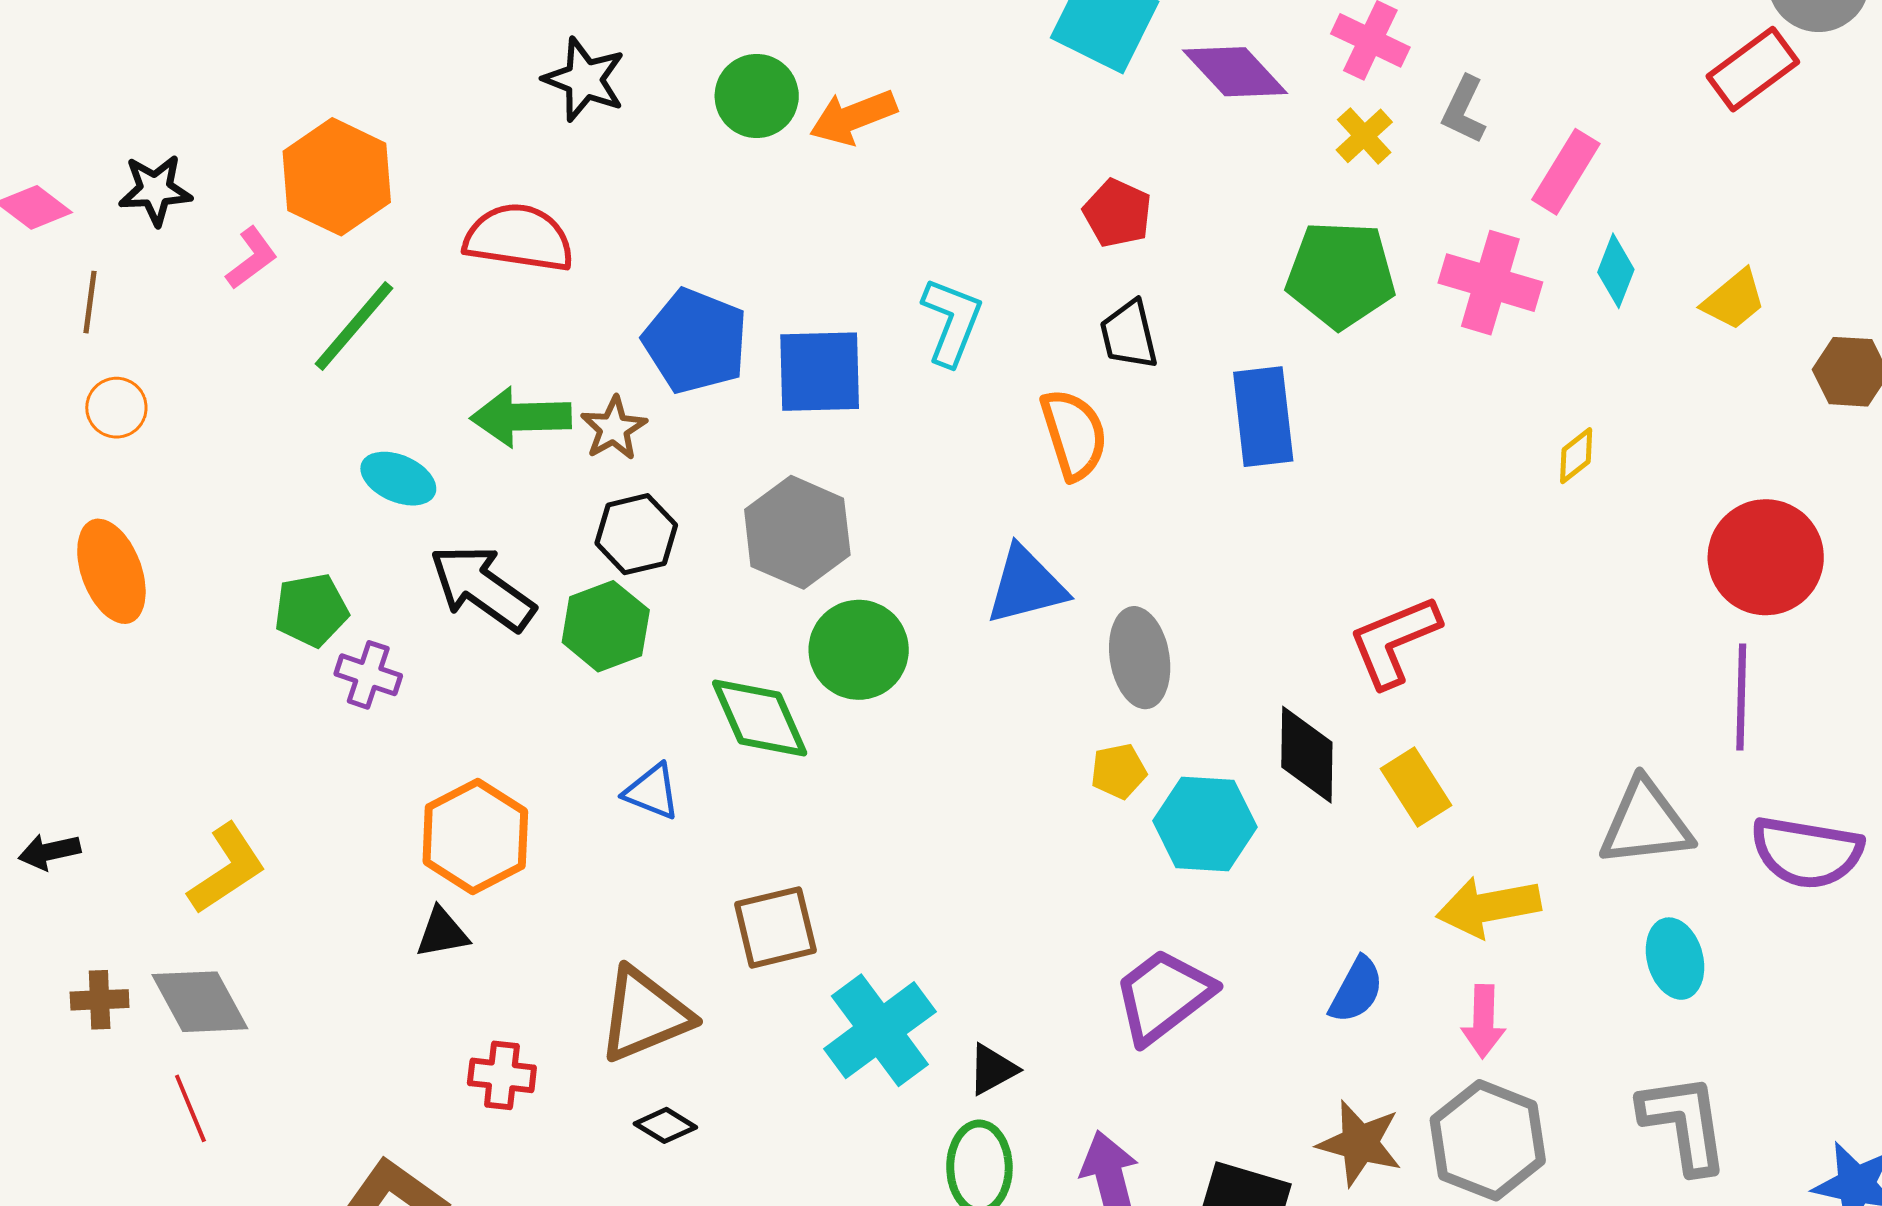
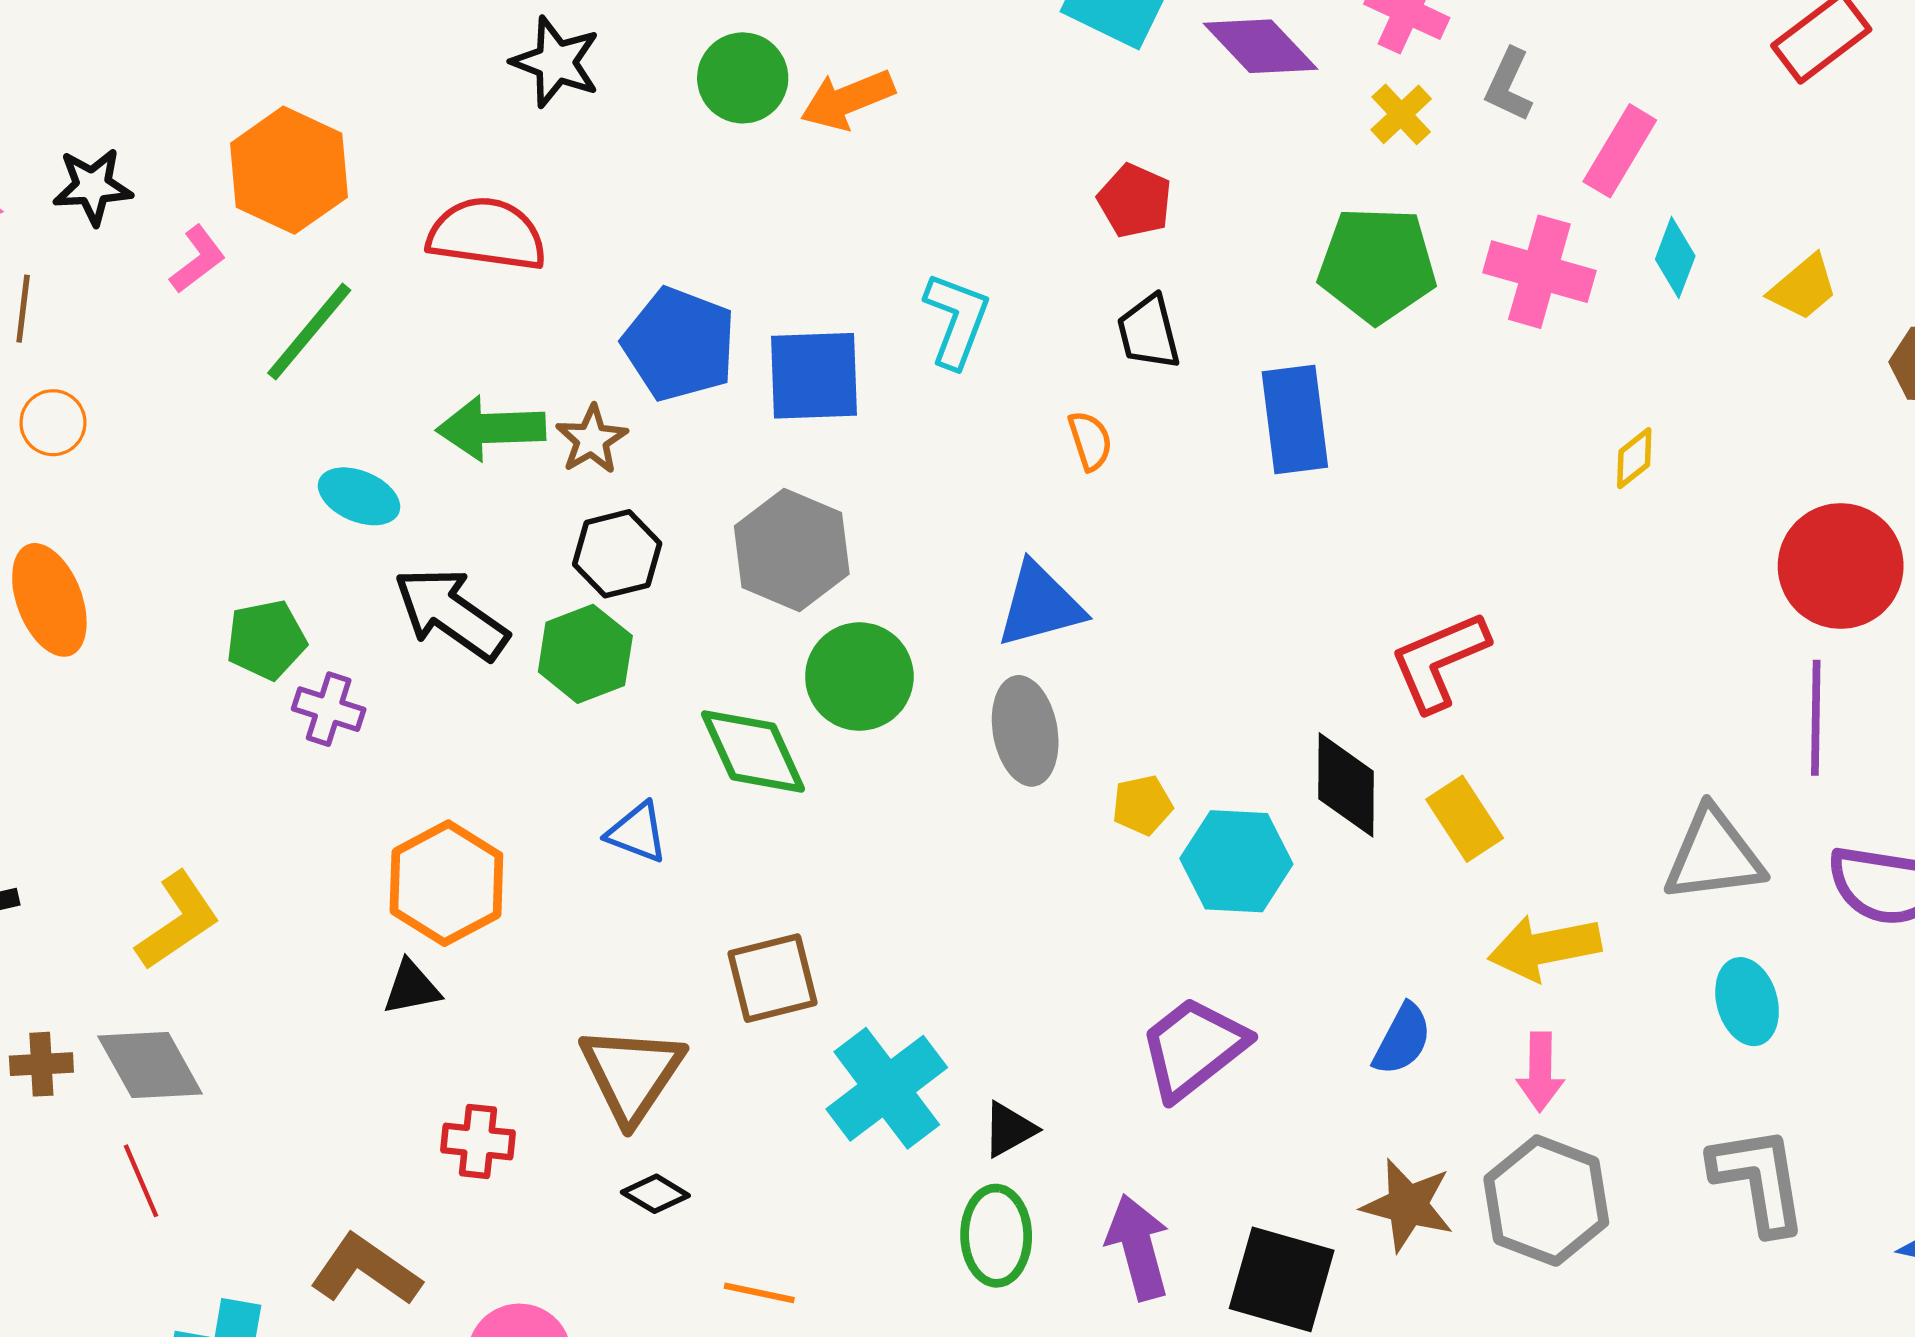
orange semicircle: (1074, 434) -> (1090, 441), size x0.6
gray ellipse: (1140, 658) -> (1025, 731), moved
brown triangle: (645, 1015) -> (632, 1074), turned -33

